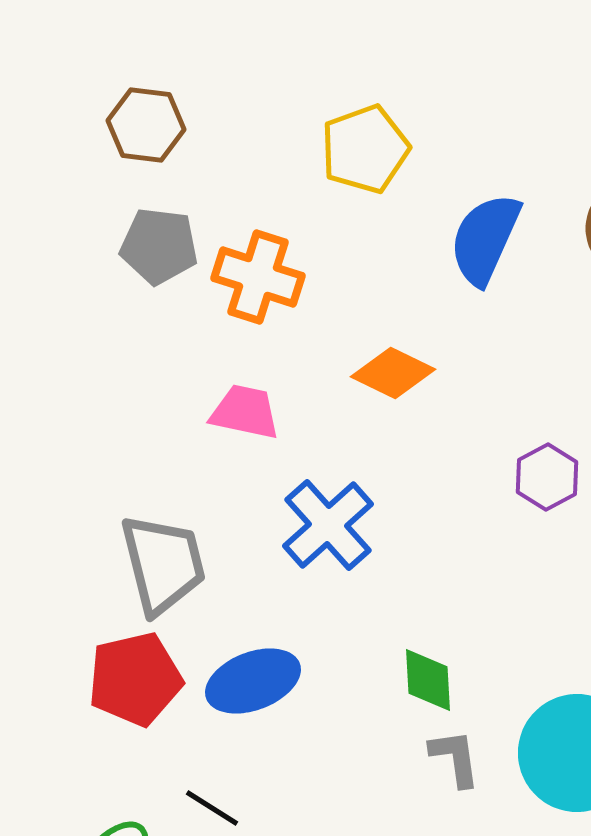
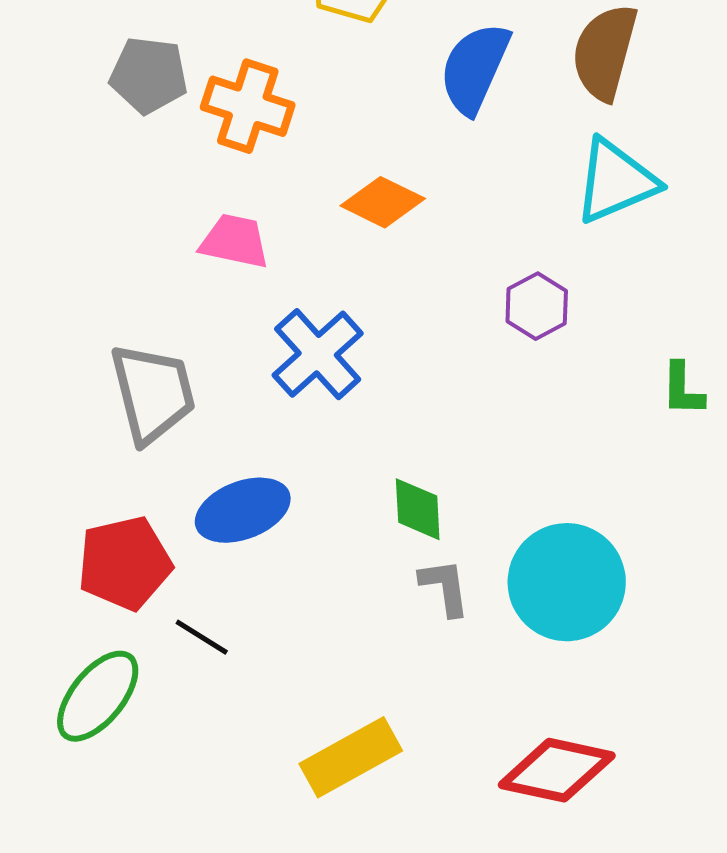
red pentagon: (135, 679) -> (125, 563), moved

